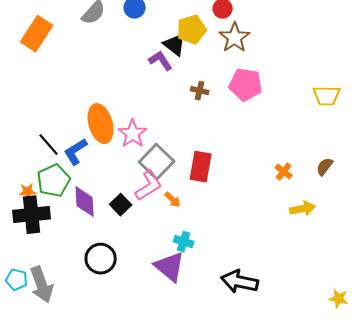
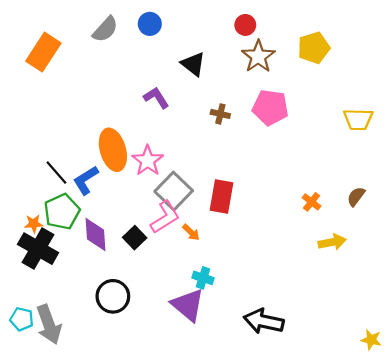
yellow pentagon: (192, 30) -> (314, 48), moved
purple L-shape: (161, 61) -> (156, 98), moved
black cross: (32, 215) -> (38, 249), turned 36

